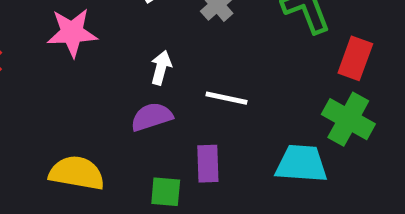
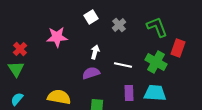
green cross: (348, 119) -> (156, 62), moved
purple rectangle: (208, 164) -> (129, 93), moved

